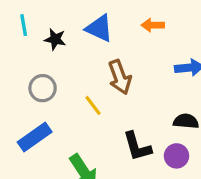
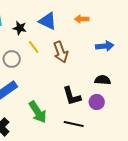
yellow line: (93, 105) -> (34, 47), moved

